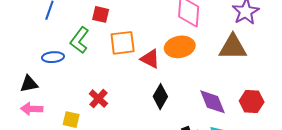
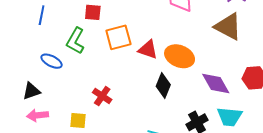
orange ellipse: (180, 47) -> (180, 56), moved, turned 40
brown triangle: (233, 47) -> (228, 27), turned 36
blue ellipse: (53, 57) -> (52, 61), turned 40

